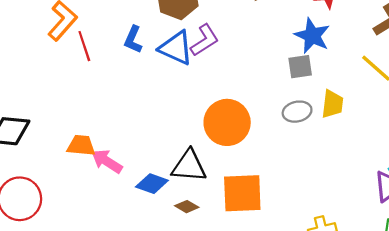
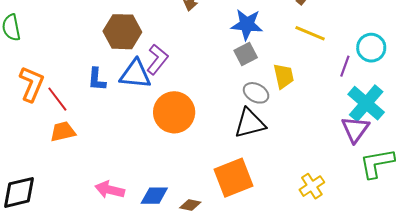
gray ellipse: (297, 112) -> (256, 93), turned 60
orange circle: (227, 122) -> (174, 112), moved
orange trapezoid: (81, 146) -> (63, 132), moved
black triangle: (189, 166) -> (250, 123), moved

